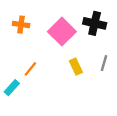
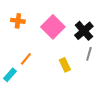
black cross: (95, 23) -> (84, 31), moved, turned 36
yellow rectangle: (76, 67) -> (65, 65), moved

